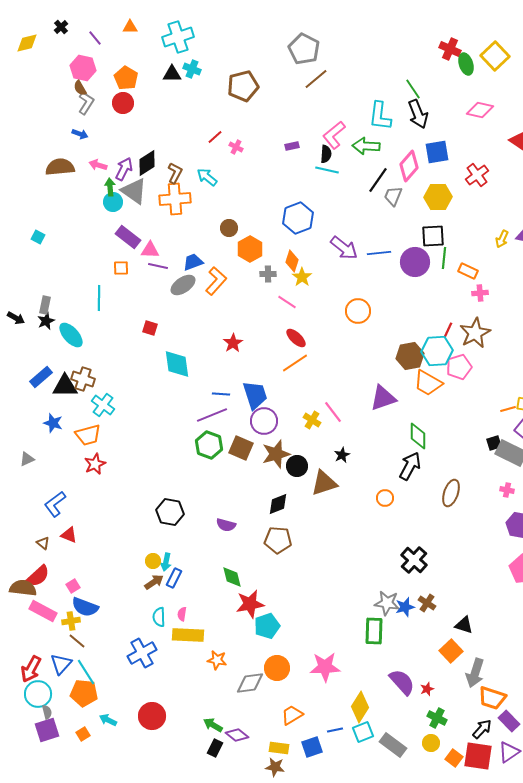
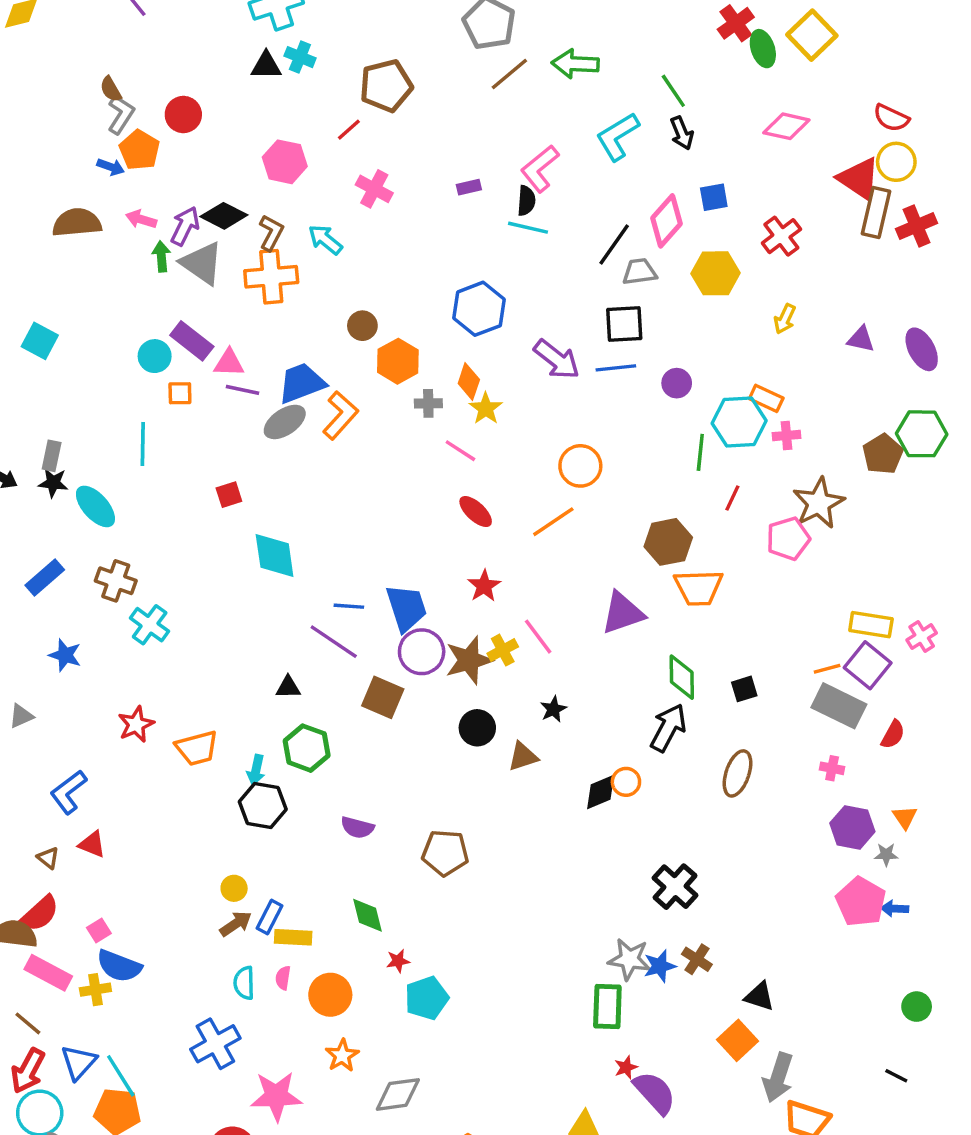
red cross: (450, 49) -> (736, 23), turned 30
pink hexagon: (83, 68) -> (285, 162), moved
orange pentagon: (126, 78) -> (139, 150), moved
black arrow: (418, 114) -> (682, 133), size x0.7
cyan L-shape: (380, 116) -> (618, 136), turned 52
red line: (215, 137) -> (349, 130), moved
green arrow: (366, 146) -> (575, 64), moved
pink cross: (236, 147) -> (374, 189), size x1.5
blue square: (437, 152) -> (714, 197), size x0.7
black diamond: (147, 163) -> (224, 216), turned 60
gray trapezoid: (393, 196) -> (639, 272), turned 60
cyan circle: (113, 202) -> (155, 356), moved
black square: (433, 236) -> (624, 324), moved
cyan square: (38, 237) -> (40, 341), size x1.5
yellow arrow: (502, 239) -> (785, 319), moved
green line: (444, 258) -> (700, 452), moved
blue trapezoid: (193, 262) -> (302, 383), size x1.4
purple circle: (415, 262) -> (677, 383), size x0.6
black star: (46, 321) -> (53, 483), turned 30
red square: (150, 328) -> (229, 495), turned -35
brown star: (475, 333) -> (819, 503), moved
red star: (233, 343) -> (484, 586), moved
cyan hexagon: (437, 351) -> (739, 422), moved
orange line: (295, 363) -> (553, 522), moved
pink pentagon: (459, 367) -> (788, 539), moved
orange trapezoid: (428, 383) -> (699, 588), turned -32
black triangle: (65, 386) -> (288, 687), moved, size x0.6
orange line: (508, 409) -> (827, 669), moved
purple line: (212, 415) -> (334, 642), turned 56
yellow cross: (312, 420) -> (503, 650), turned 30
orange trapezoid: (88, 435) -> (197, 748), moved
black square: (494, 443) -> (744, 689), moved
green hexagon: (209, 445) -> (307, 748), moved
brown star: (276, 454) -> (469, 660), moved
brown triangle: (324, 483) -> (523, 757), size x0.7
black diamond: (278, 504) -> (601, 792), moved
cyan arrow: (166, 562) -> (256, 770), moved
red star: (250, 604) -> (398, 961), size x0.5
yellow rectangle: (188, 635) -> (293, 937), moved, size x0.7
brown line: (77, 641) -> (28, 1023), moved
orange star: (217, 660) -> (342, 1056), turned 30
pink star: (325, 667) -> (276, 1096), moved
orange circle: (277, 668) -> (330, 995), moved
red star: (427, 689) -> (626, 1067), moved

